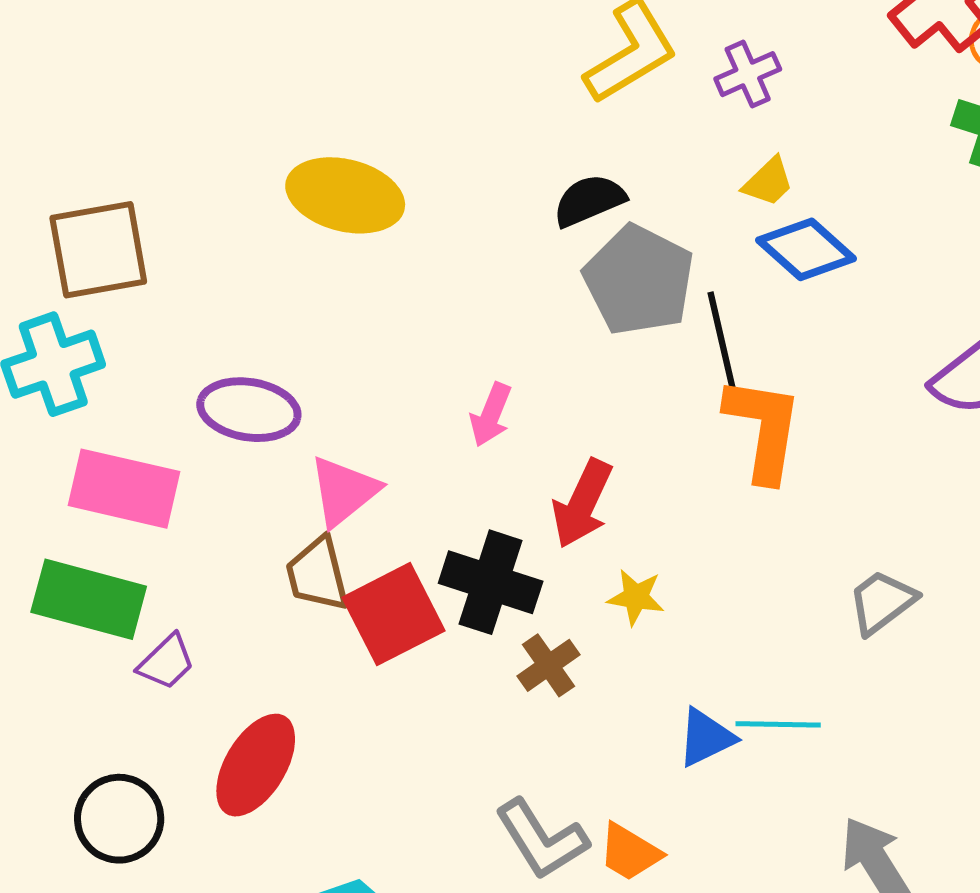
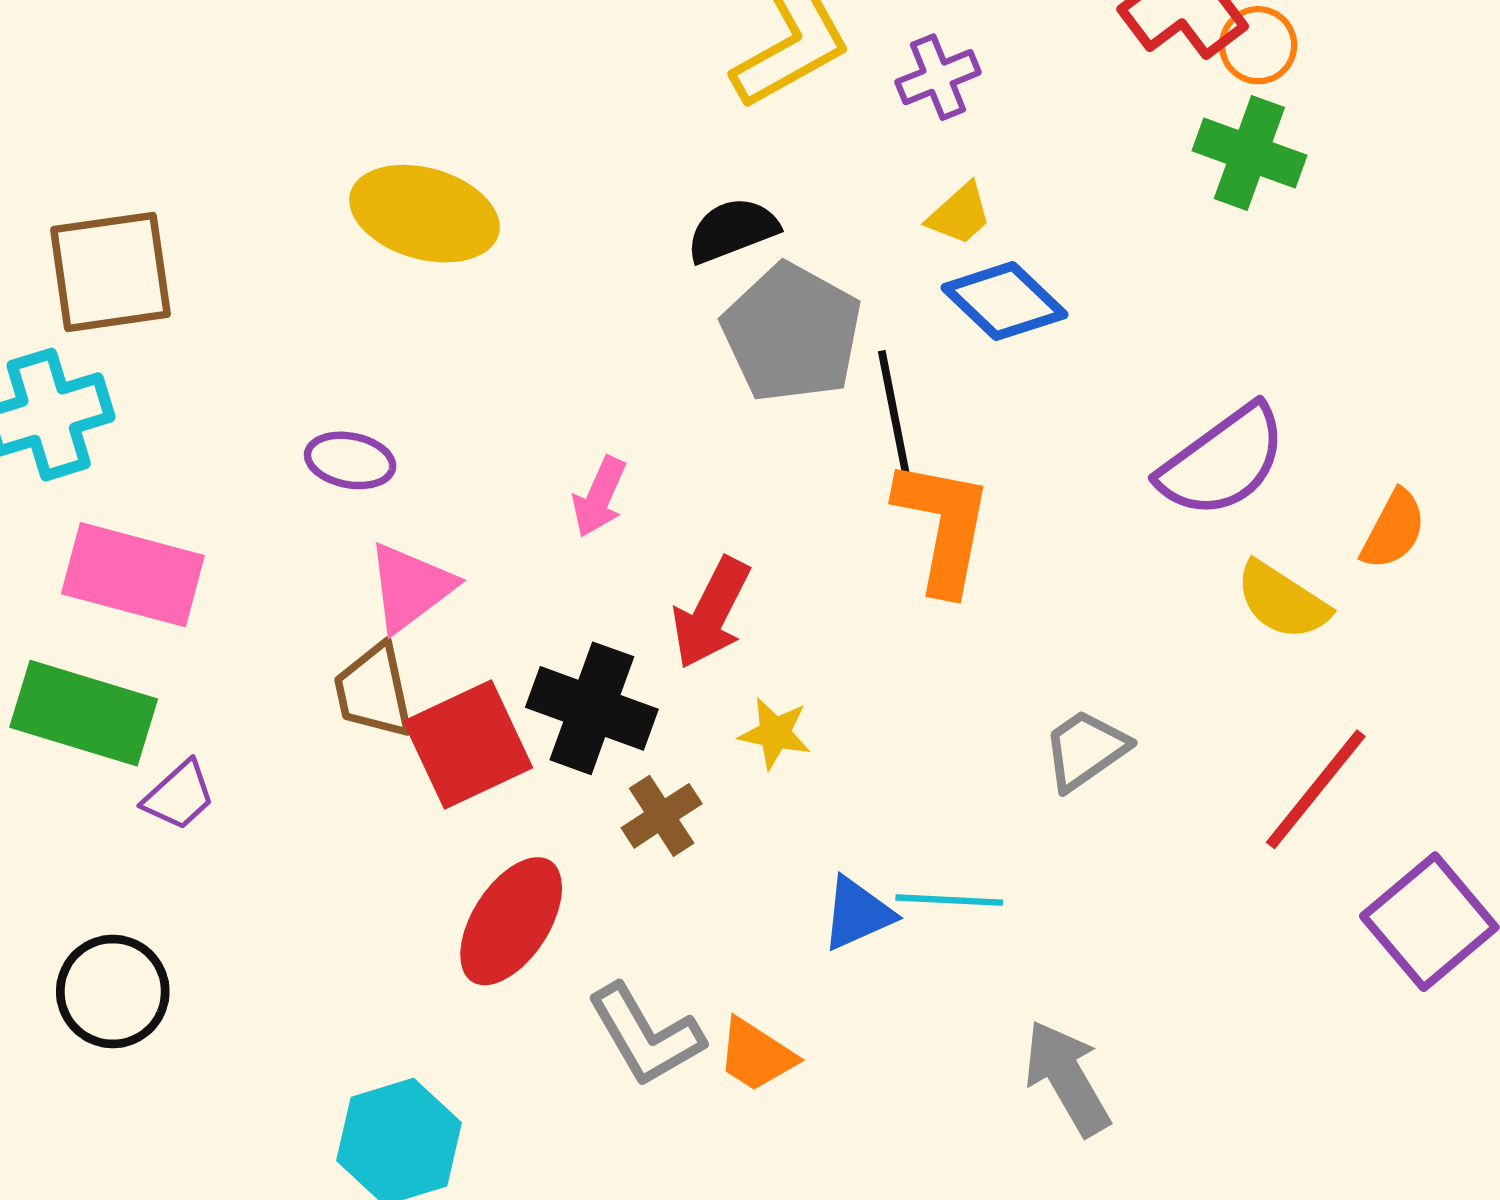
purple ellipse: (249, 410) -> (350, 460), moved, size x0.7
red ellipse: (256, 765) -> (511, 921), moved

